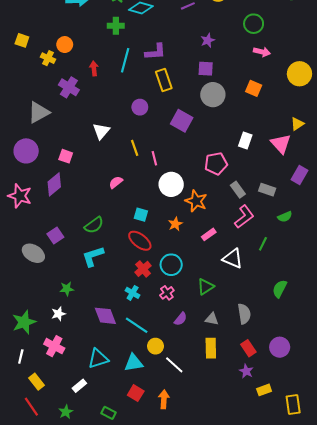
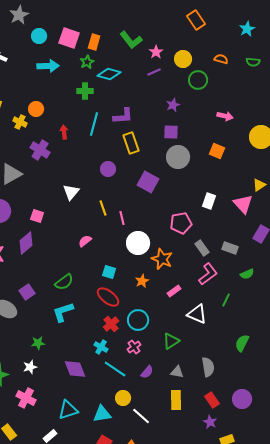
green circle: (254, 24) -> (198, 80), moved
cyan line: (137, 325) -> (115, 369), moved

